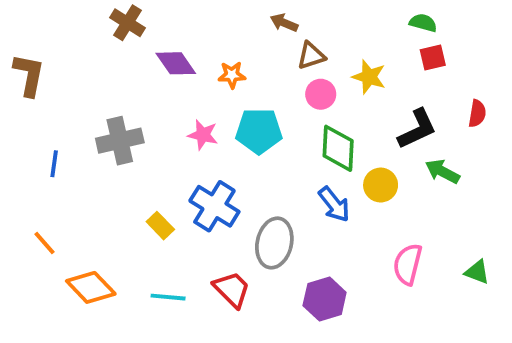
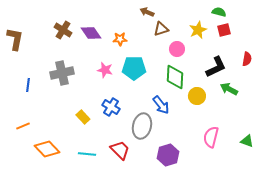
brown cross: (128, 23) -> (63, 30), moved
yellow star: (369, 77) -> (198, 30), moved, turned 30
pink circle: (321, 94) -> (177, 49), moved
blue arrow: (334, 204) -> (161, 105), moved
blue cross: (214, 206) -> (111, 107), size x0.7
orange line: (44, 243) -> (23, 126), turned -72

